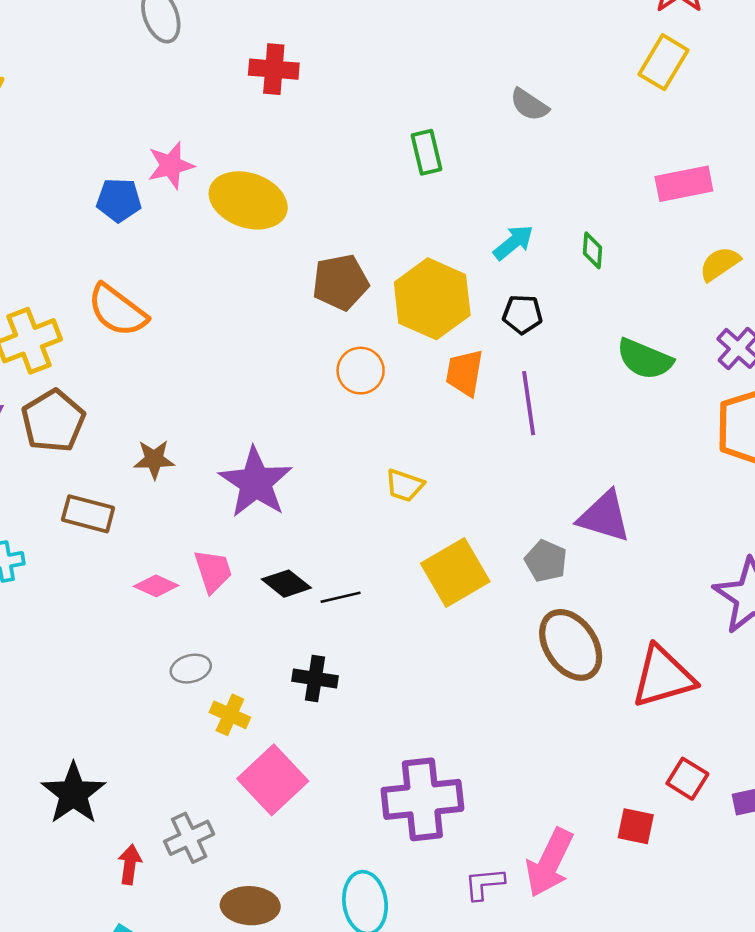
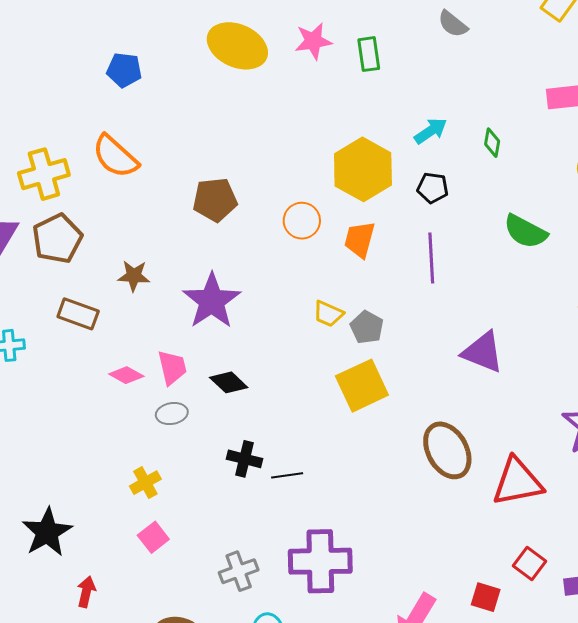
pink star: (171, 165) -> (313, 41), moved
yellow ellipse: (248, 200) -> (237, 46), moved
brown pentagon: (340, 282) -> (215, 200), moved
orange trapezoid: (465, 373) -> (360, 240), moved
gray pentagon: (546, 561) -> (367, 327), moved
black line: (341, 597) -> (287, 475), moved
gray ellipse: (191, 669) -> (172, 414), moved
yellow cross: (230, 715) -> (145, 483), moved, turned 32
pink square: (273, 780) -> (153, 537), moved, size x0.6
gray cross: (189, 838) -> (239, 571), moved

